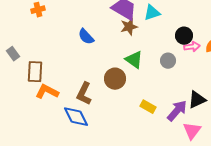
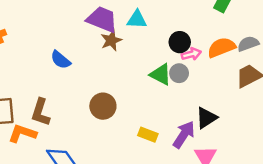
cyan triangle: (152, 13) -> (137, 19), turned 30
green triangle: (134, 60) -> (161, 75), moved
gray circle: (168, 61) -> (179, 73), moved
brown L-shape: (84, 94) -> (41, 112), moved

